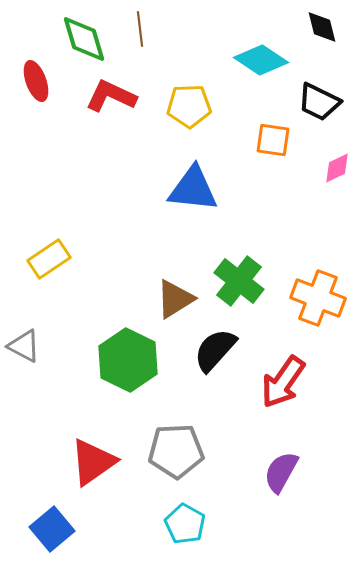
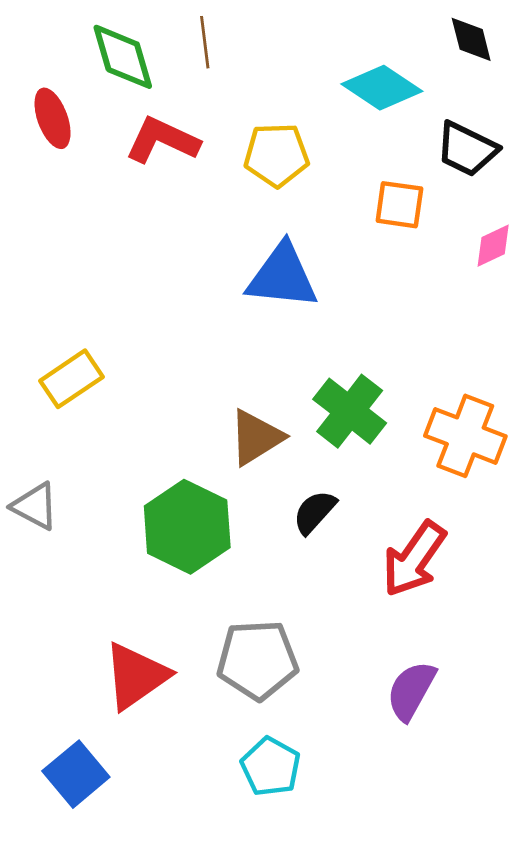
black semicircle: (215, 350) -> (315, 512), size x0.7

